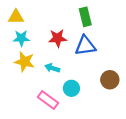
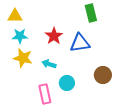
green rectangle: (85, 17) -> (91, 13), moved
red star: (58, 38) -> (54, 36), turned -30
pink rectangle: (48, 100) -> (45, 94), turned 42

